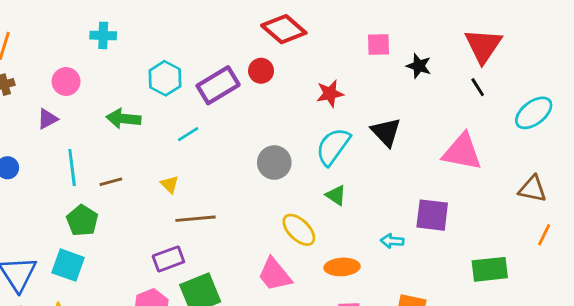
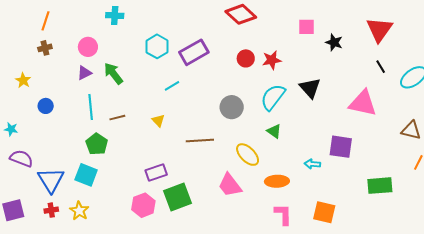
red circle: (261, 71) -> (246, 58), moved
black line: (478, 87) -> (381, 67), moved
purple triangle: (48, 119) -> (84, 73), moved
green arrow: (124, 119) -> (113, 73), moved, turned 45
brown line: (196, 219) -> (200, 140), moved

